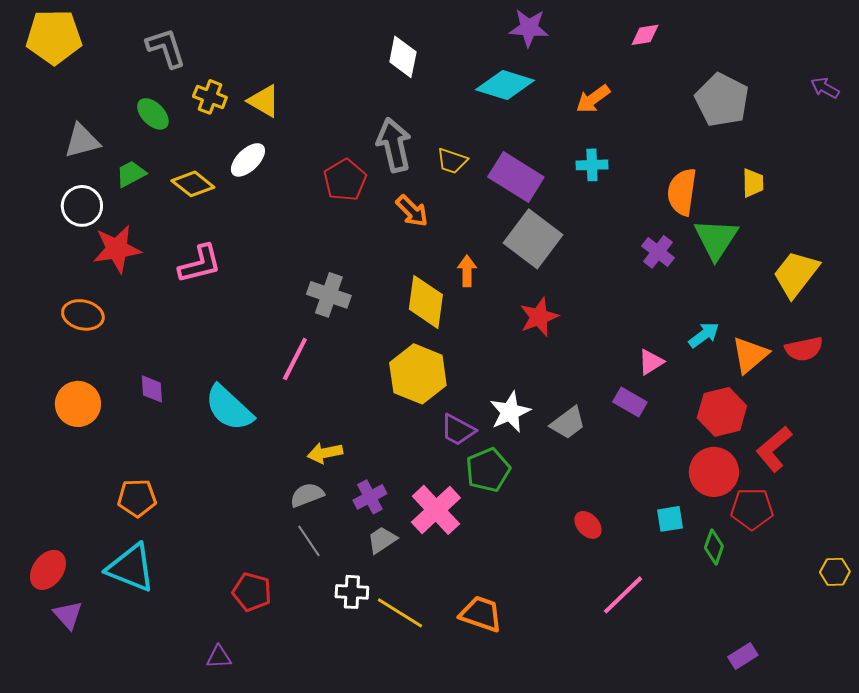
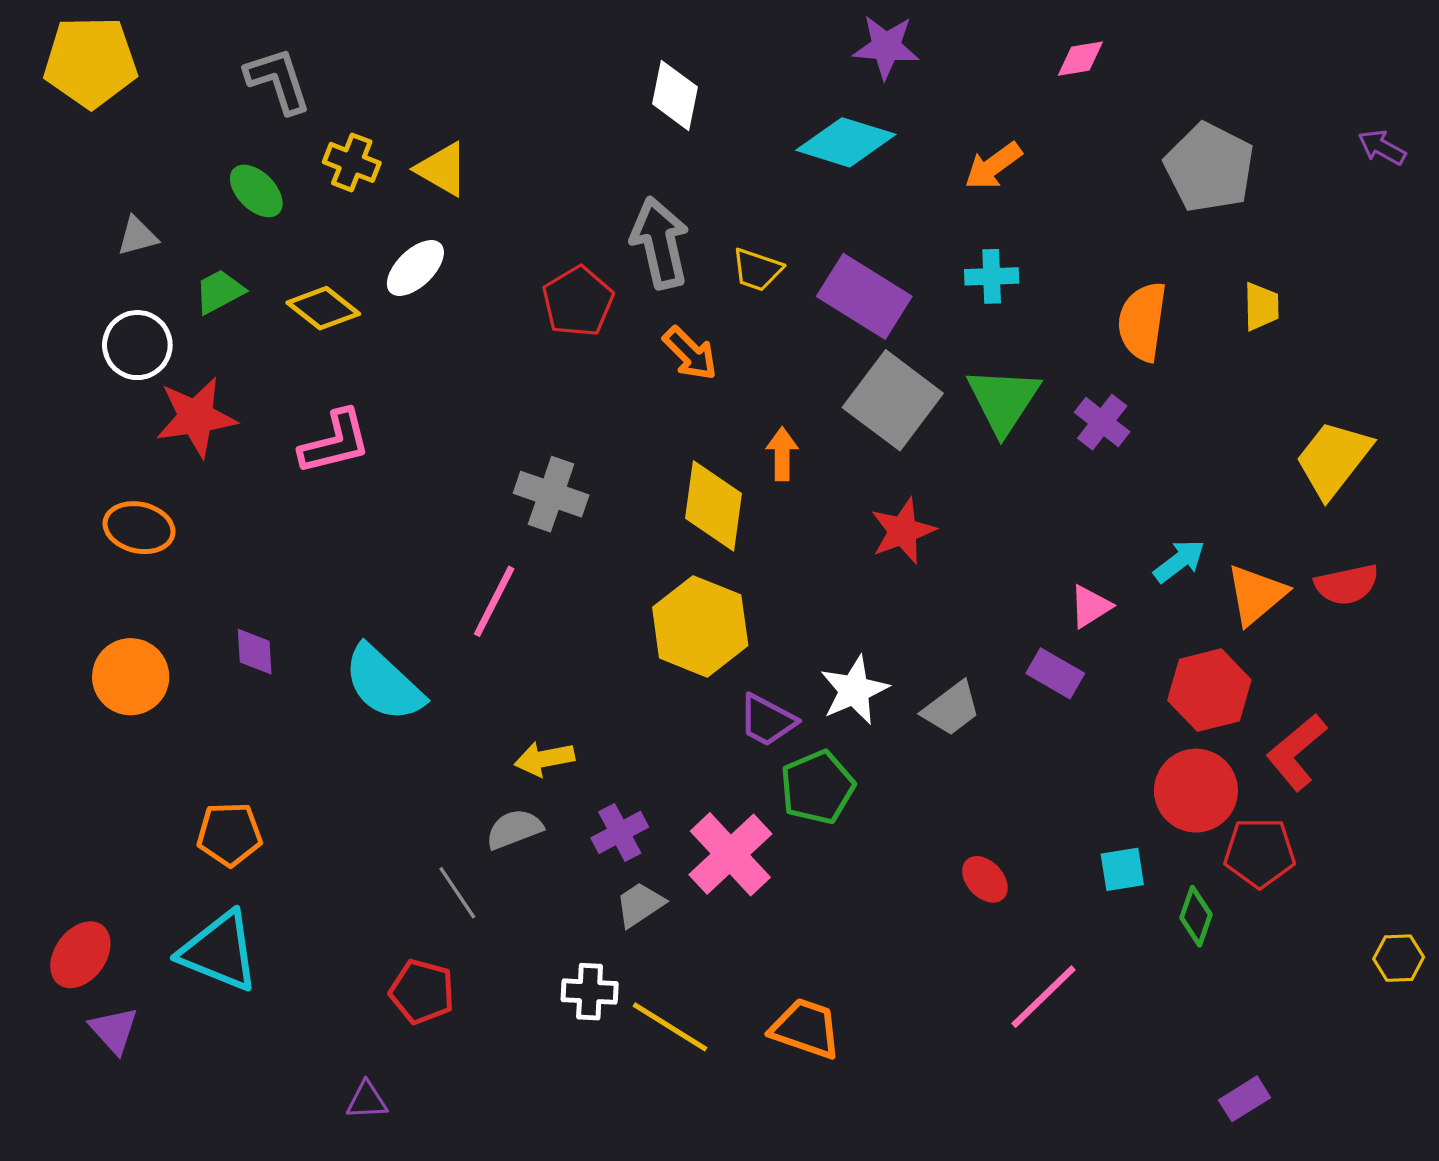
gray triangle: (82, 141) -> (137, 236), size x0.7
green triangle: (716, 239) -> (1003, 400), moved
gray line: (309, 541) -> (457, 893), moved

